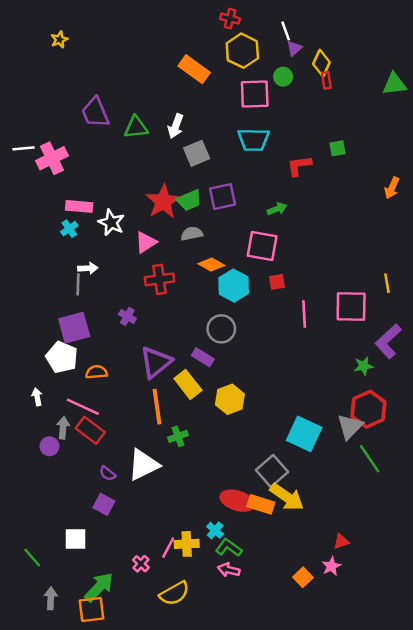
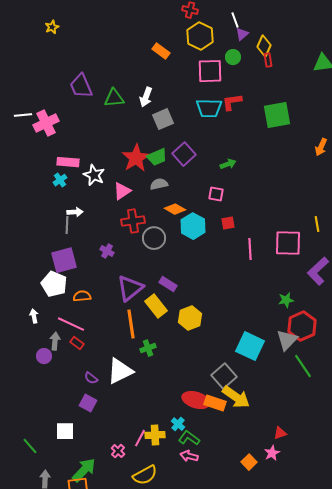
orange rectangle: (194, 69) -> (161, 51), size x0.7
green square: (338, 148) -> (277, 115), size x2.0
red L-shape: (299, 166) -> (232, 102), moved
purple square: (223, 197) -> (184, 154), turned -30
pink square: (262, 246) -> (216, 194), size x0.6
gray circle: (221, 329) -> (154, 238), moved
green star: (363, 366) -> (286, 300), moved
red rectangle: (90, 430) -> (77, 343), size x0.6

